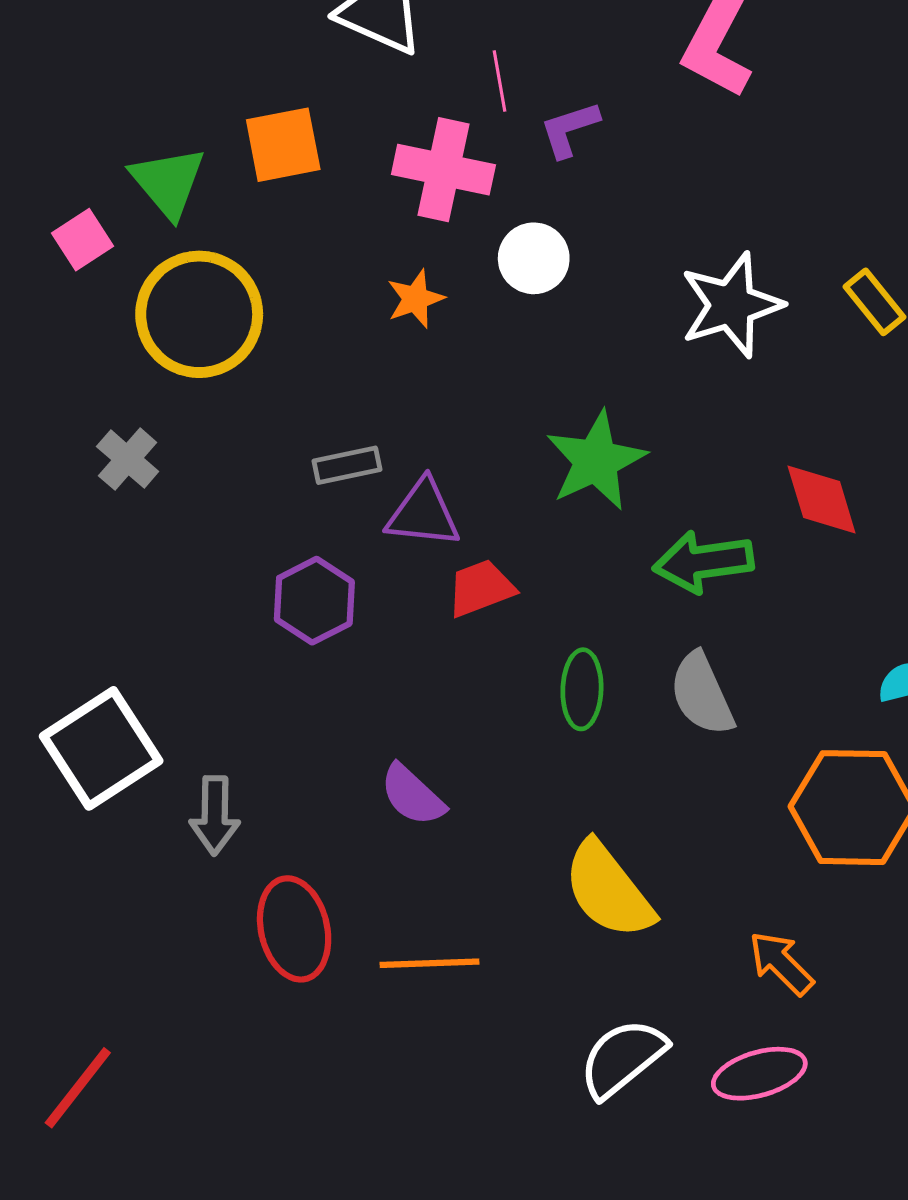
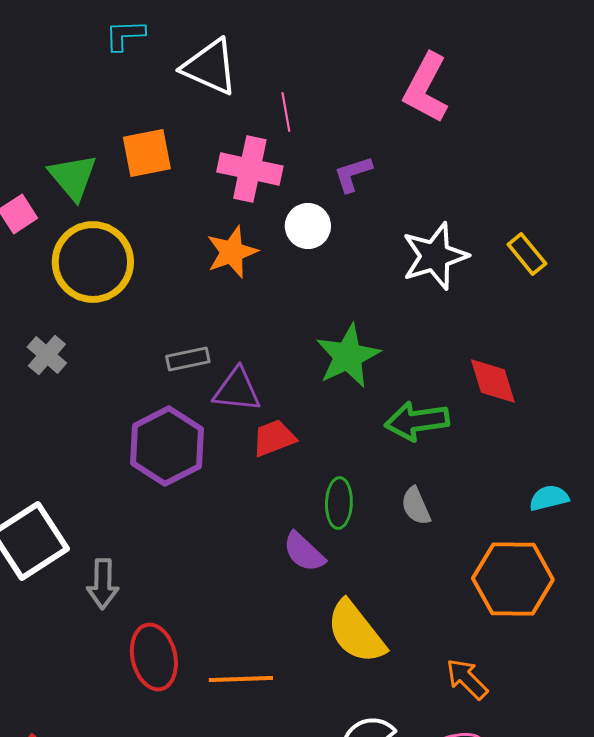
purple L-shape: (570, 129) -> (353, 174), moved
orange star: (415, 299) -> (232, 252), size x1.4
purple hexagon: (314, 601) -> (167, 446), size x1.4
gray semicircle: (702, 694) -> (416, 506), size x0.7
purple semicircle: (412, 795) -> (304, 552), moved

